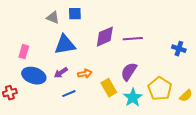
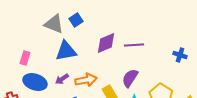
blue square: (75, 14) -> (76, 20), turned -32
gray triangle: (53, 18) -> (54, 24), size x1.5
orange arrow: (85, 74) -> (86, 80), size x1.5

